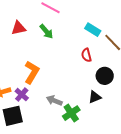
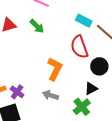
red semicircle: (86, 55) -> (79, 47), size x1.6
orange L-shape: (32, 72) -> (55, 69), moved
green cross: (71, 113) -> (82, 107), moved

